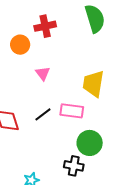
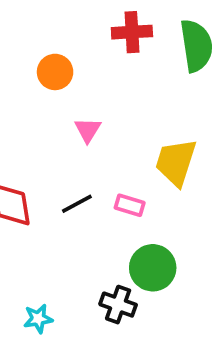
red cross: (45, 26) -> (132, 32), moved
pink rectangle: (72, 111) -> (130, 205), size x0.7

